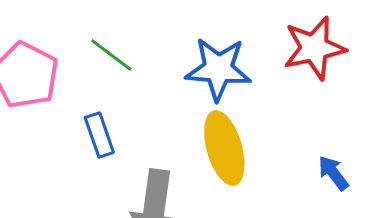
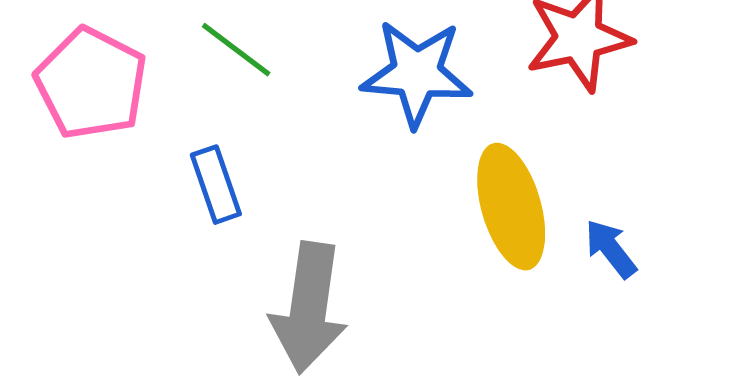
yellow ellipse: (224, 148) -> (511, 207), moved

